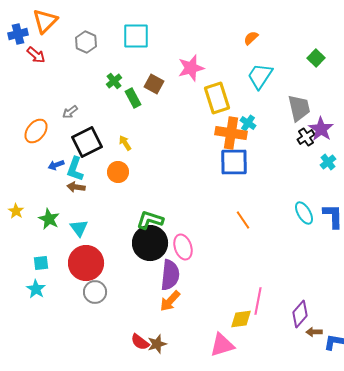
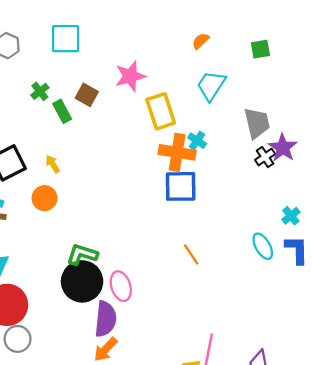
green square: (316, 58) -> (260, 49), moved, turned 36
cyan cross: (328, 162) -> (291, 216), moved

